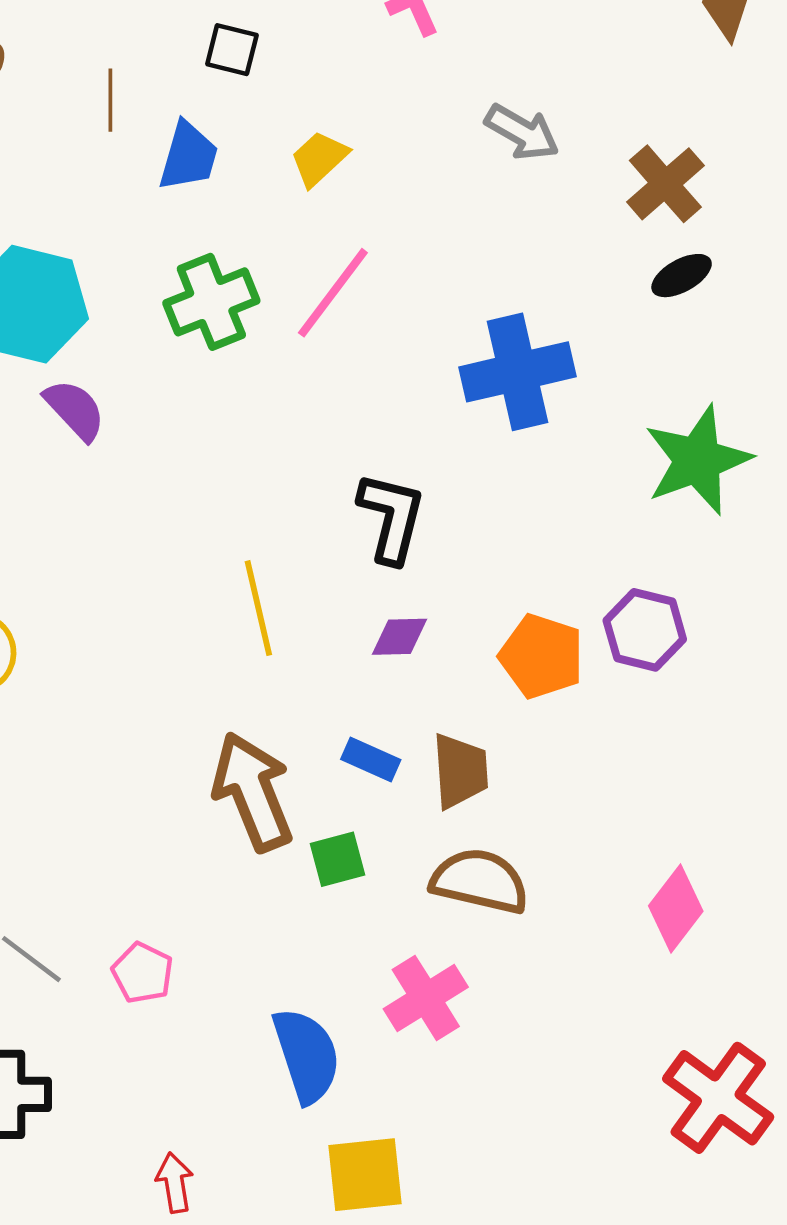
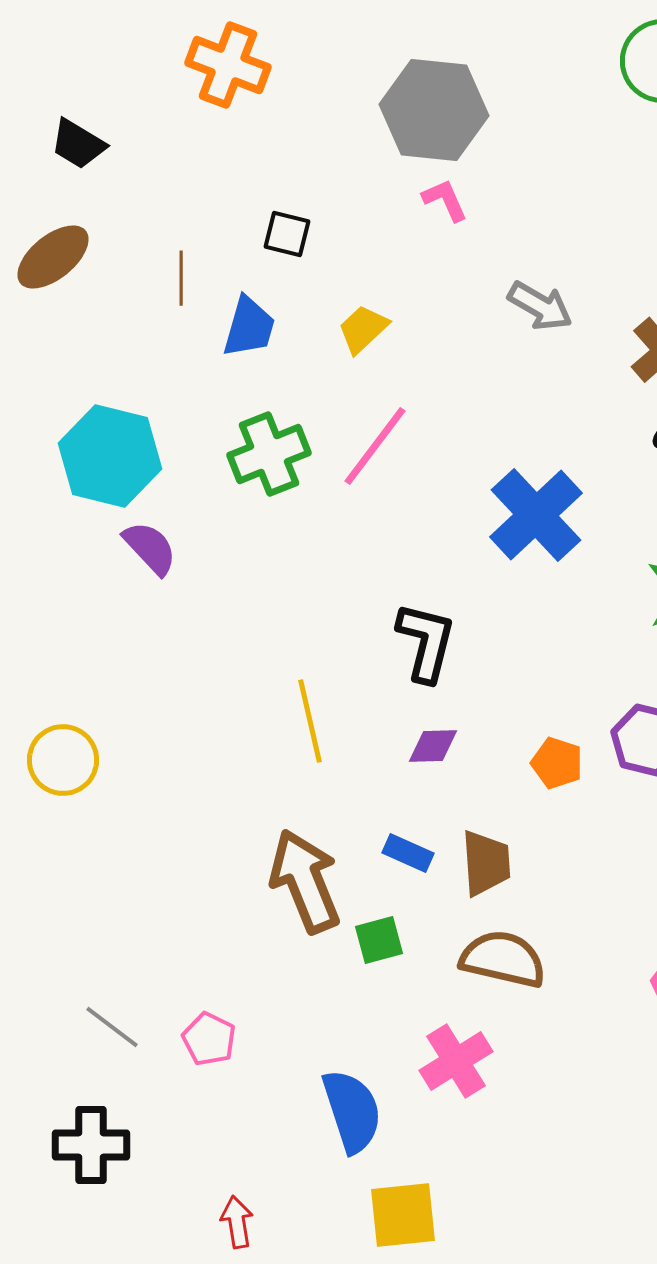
blue cross: (518, 372) -> (536, 515), turned -30
orange pentagon: (542, 656) -> (557, 763), size x0.7

